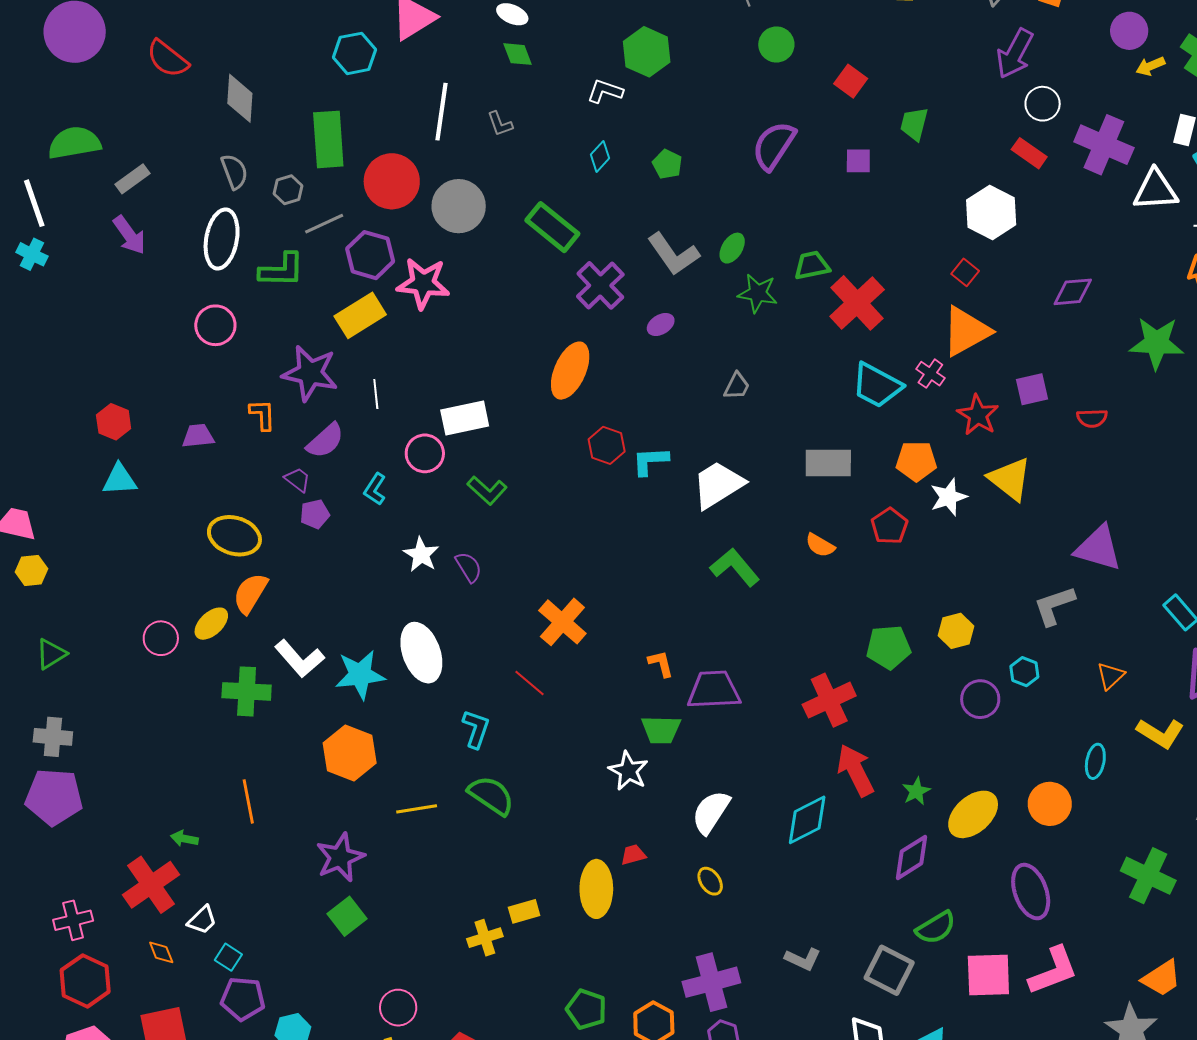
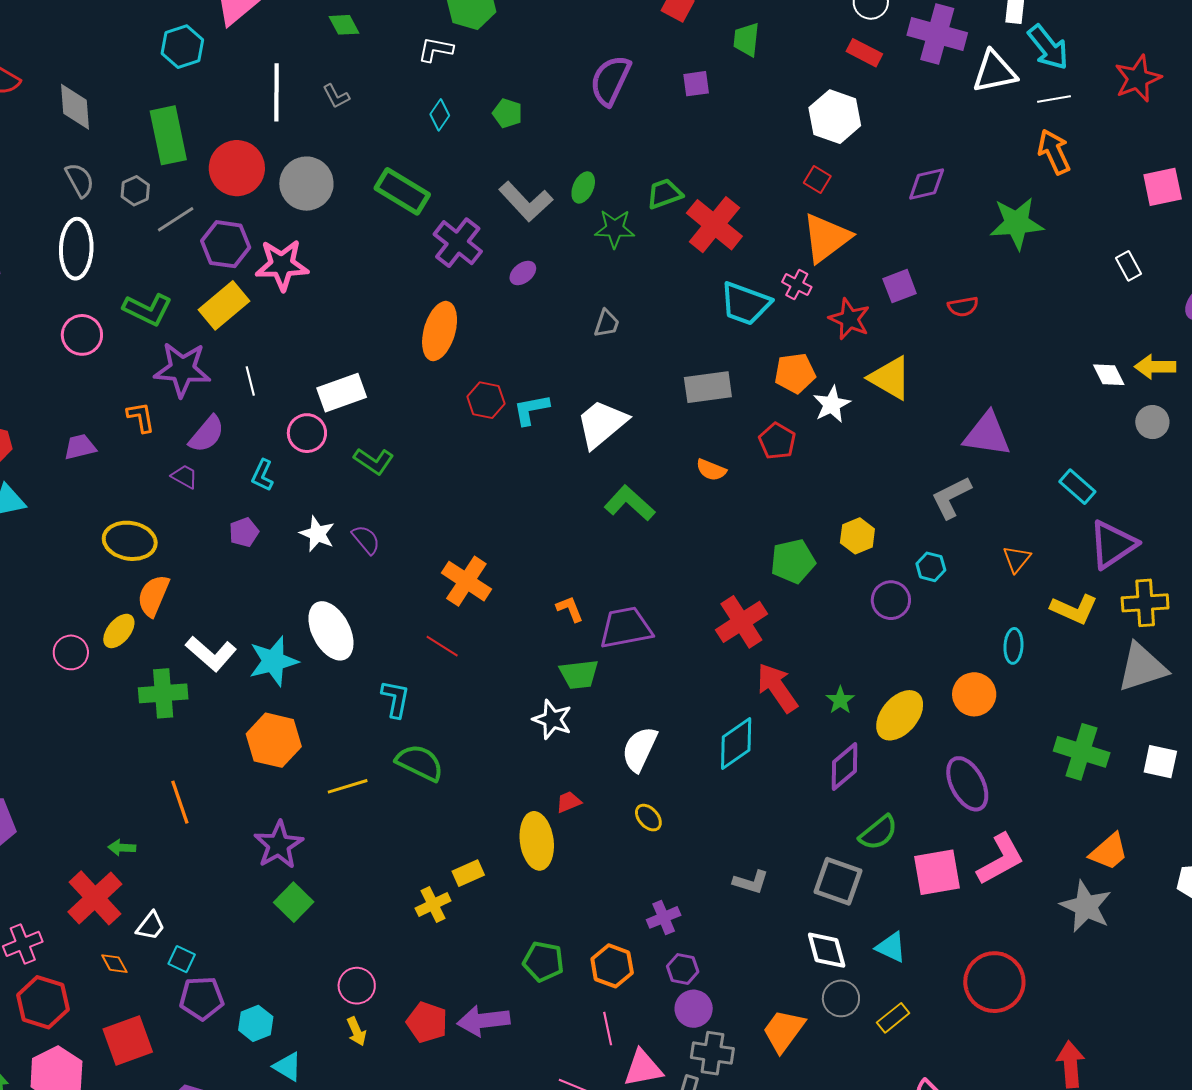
green L-shape: (282, 270) -> (148, 309), moved, turned 33
purple pentagon: (315, 514) -> (244, 532), moved
purple cross: (711, 982) -> (664, 917), size x0.6

